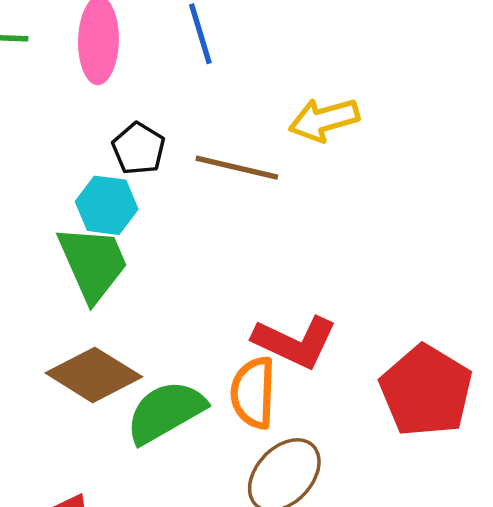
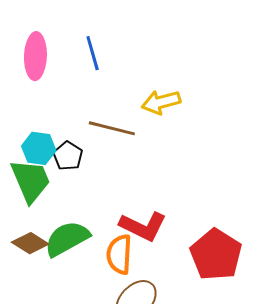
black pentagon: (139, 149) -> (68, 156), moved
brown diamond: (94, 375) -> (30, 243), size x0.7
green semicircle: (166, 412) -> (67, 239), moved

